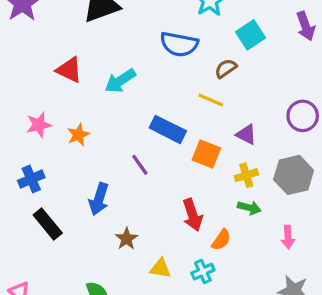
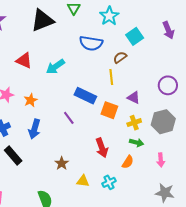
yellow line: (211, 100) -> (111, 77), turned 63
blue arrow: (99, 199) -> (34, 129), moved
orange semicircle: (221, 240) -> (128, 162), moved

